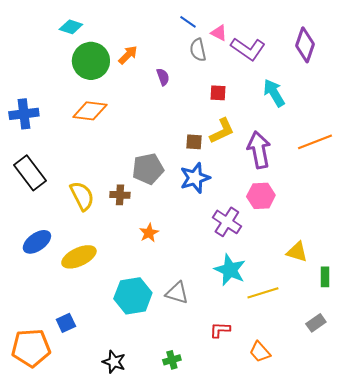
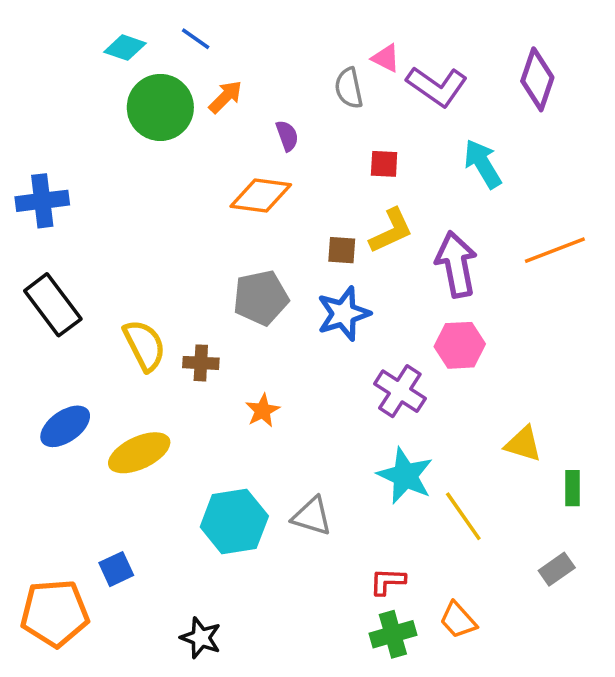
blue line: (188, 22) -> (196, 39), moved
orange diamond: (90, 111) -> (261, 196), moved
brown cross: (120, 195) -> (201, 363), moved
yellow line: (263, 293) -> (463, 516), turned 72
green cross: (172, 360) -> (393, 634), moved, size x1.4

